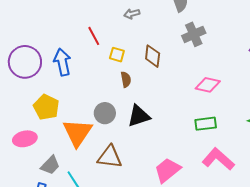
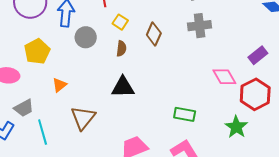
pink diamond: (208, 85) -> (224, 77), moved, turned 30
gray circle: (105, 113) -> (86, 37), moved
orange triangle: (78, 133) -> (59, 85), size x0.5
brown triangle: (110, 157) -> (83, 118), turned 44

